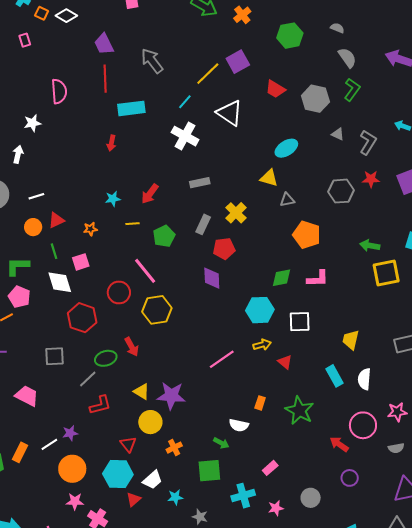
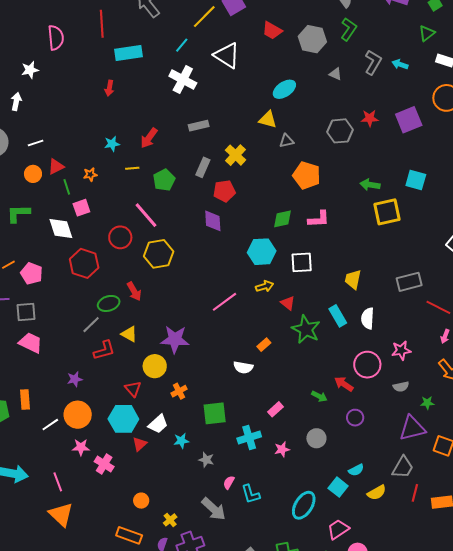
gray L-shape: (368, 142) -> (373, 62), moved
green line: (54, 251) -> (67, 187), moved
pink pentagon: (19, 297) -> (32, 273), moved
gray square: (55, 356) -> (26, 312), moved
yellow triangle: (142, 392) -> (129, 334), moved
orange rectangle: (260, 403) -> (264, 345), turned 32
green star: (299, 410) -> (306, 329), moved
green arrow: (221, 443) -> (319, 396), moved
white line: (49, 444) -> (50, 425), moved
orange rectangle: (20, 452) -> (25, 399), turned -30

